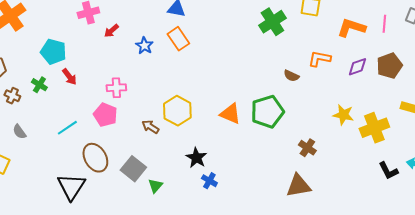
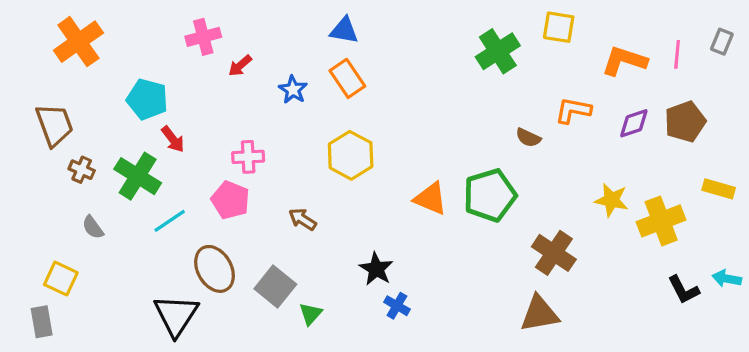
green cross: (39, 85) -> (138, 176), moved, size x1.8
yellow hexagon: (177, 111) -> (351, 155), moved
brown cross: (307, 148) -> (554, 253), size x1.5

